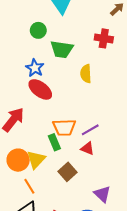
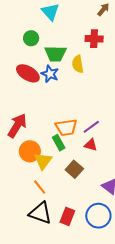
blue star: (35, 68) -> (50, 74), moved
yellow semicircle: (86, 74) -> (78, 64), moved
red ellipse: (40, 89) -> (28, 73), moved
orange circle: (18, 160) -> (30, 151), moved

